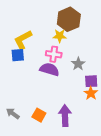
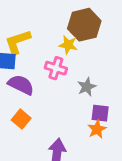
purple semicircle: (49, 69) -> (21, 85), moved
orange square: (39, 115) -> (21, 119), moved

